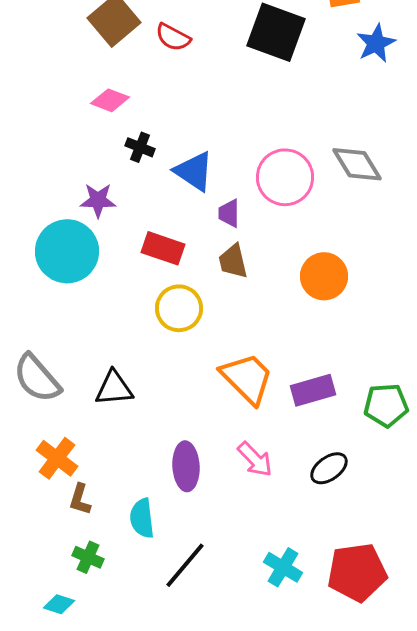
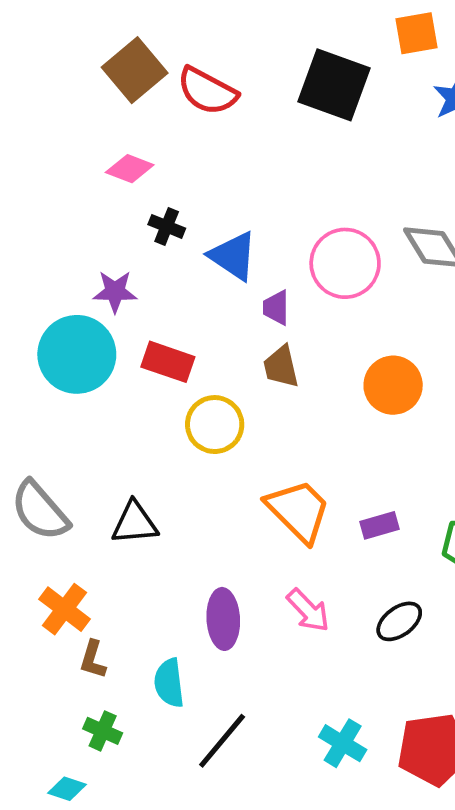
red semicircle: (173, 37) -> (207, 91), size x1.4
red rectangle: (163, 248) -> (168, 362), moved
purple rectangle: (313, 390) -> (380, 525), size x0.7

